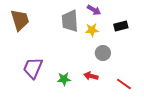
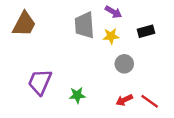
brown trapezoid: (20, 20) -> (24, 24), turned 45
red arrow: (91, 76) -> (124, 100), moved, turned -40

